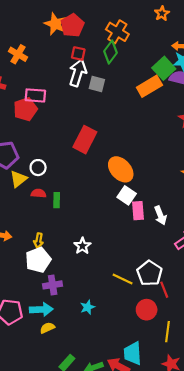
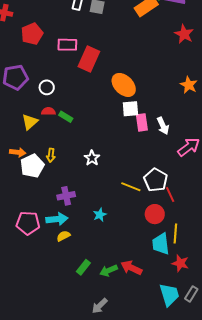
pink rectangle: (35, 95) -> (67, 45), moved
yellow triangle: (18, 179) -> (30, 122), moved
white square: (127, 195) -> (130, 109), turned -36
green rectangle: (57, 200) -> (66, 117), turned -56
white pentagon: (38, 260) -> (32, 166), moved
cyan trapezoid: (133, 353) -> (161, 244), moved

